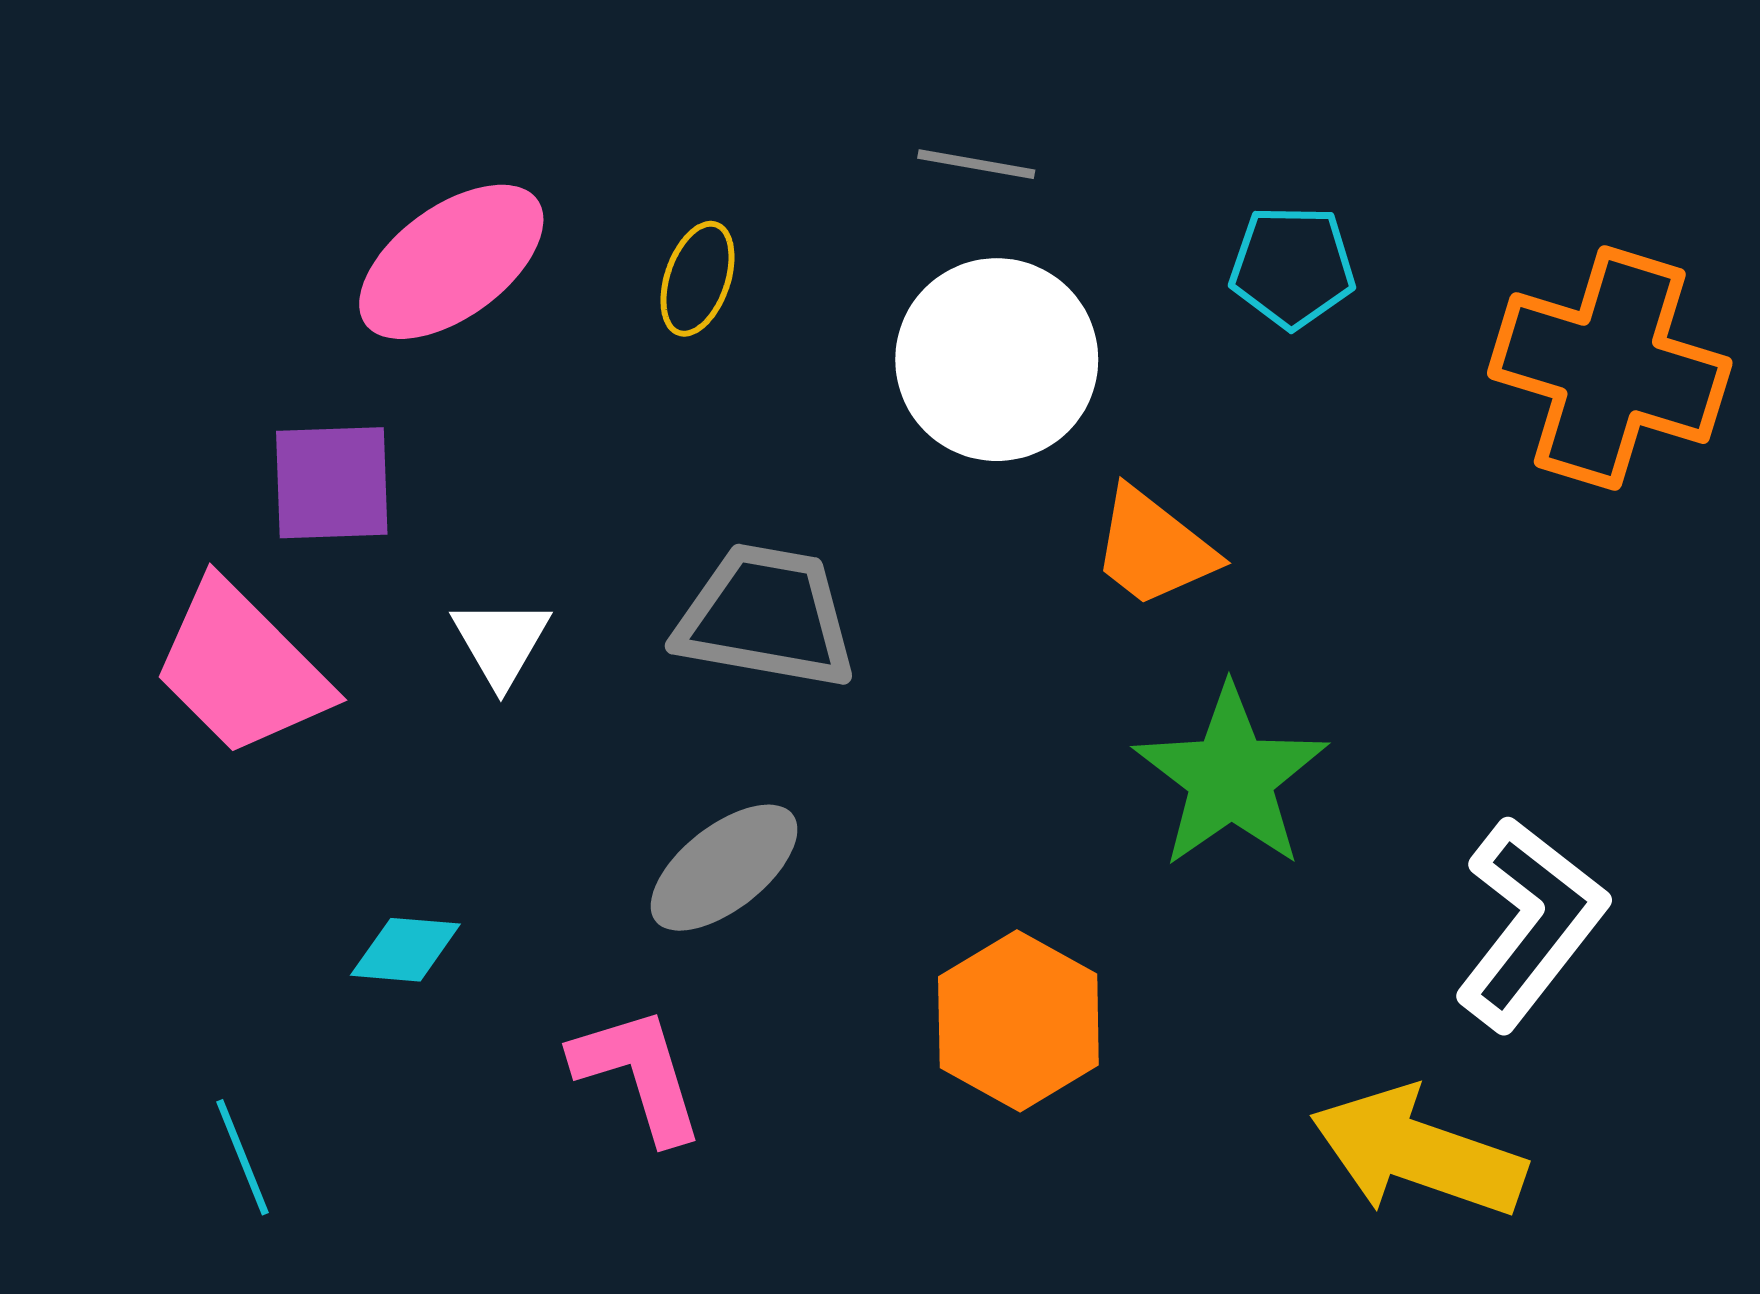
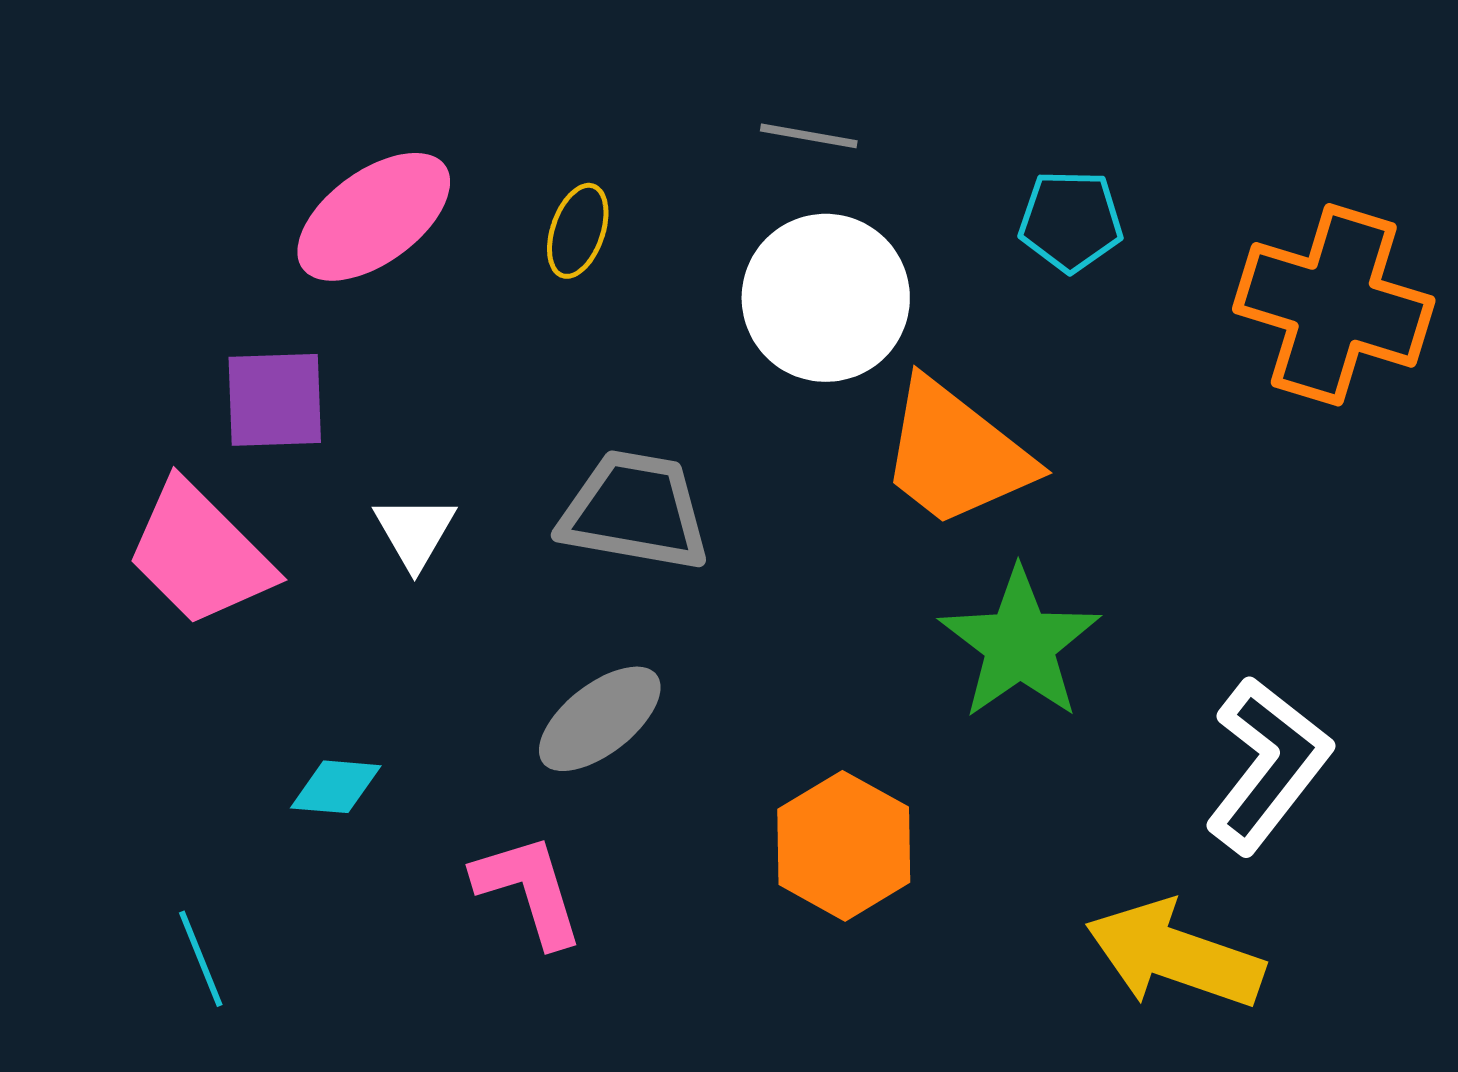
orange trapezoid: (1154, 548) -> (956, 454), size x1.5

